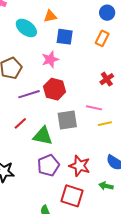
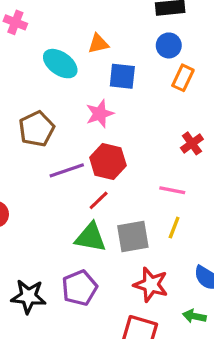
blue circle: (107, 13) -> (169, 45), moved
gray square: (67, 120) -> (133, 236), moved
red line: (20, 123) -> (99, 200), moved
yellow line: (105, 124) -> (174, 228), moved, turned -56
purple pentagon: (48, 165) -> (80, 288), moved

